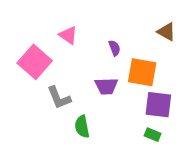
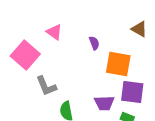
purple trapezoid: (106, 86) -> (104, 103), moved

